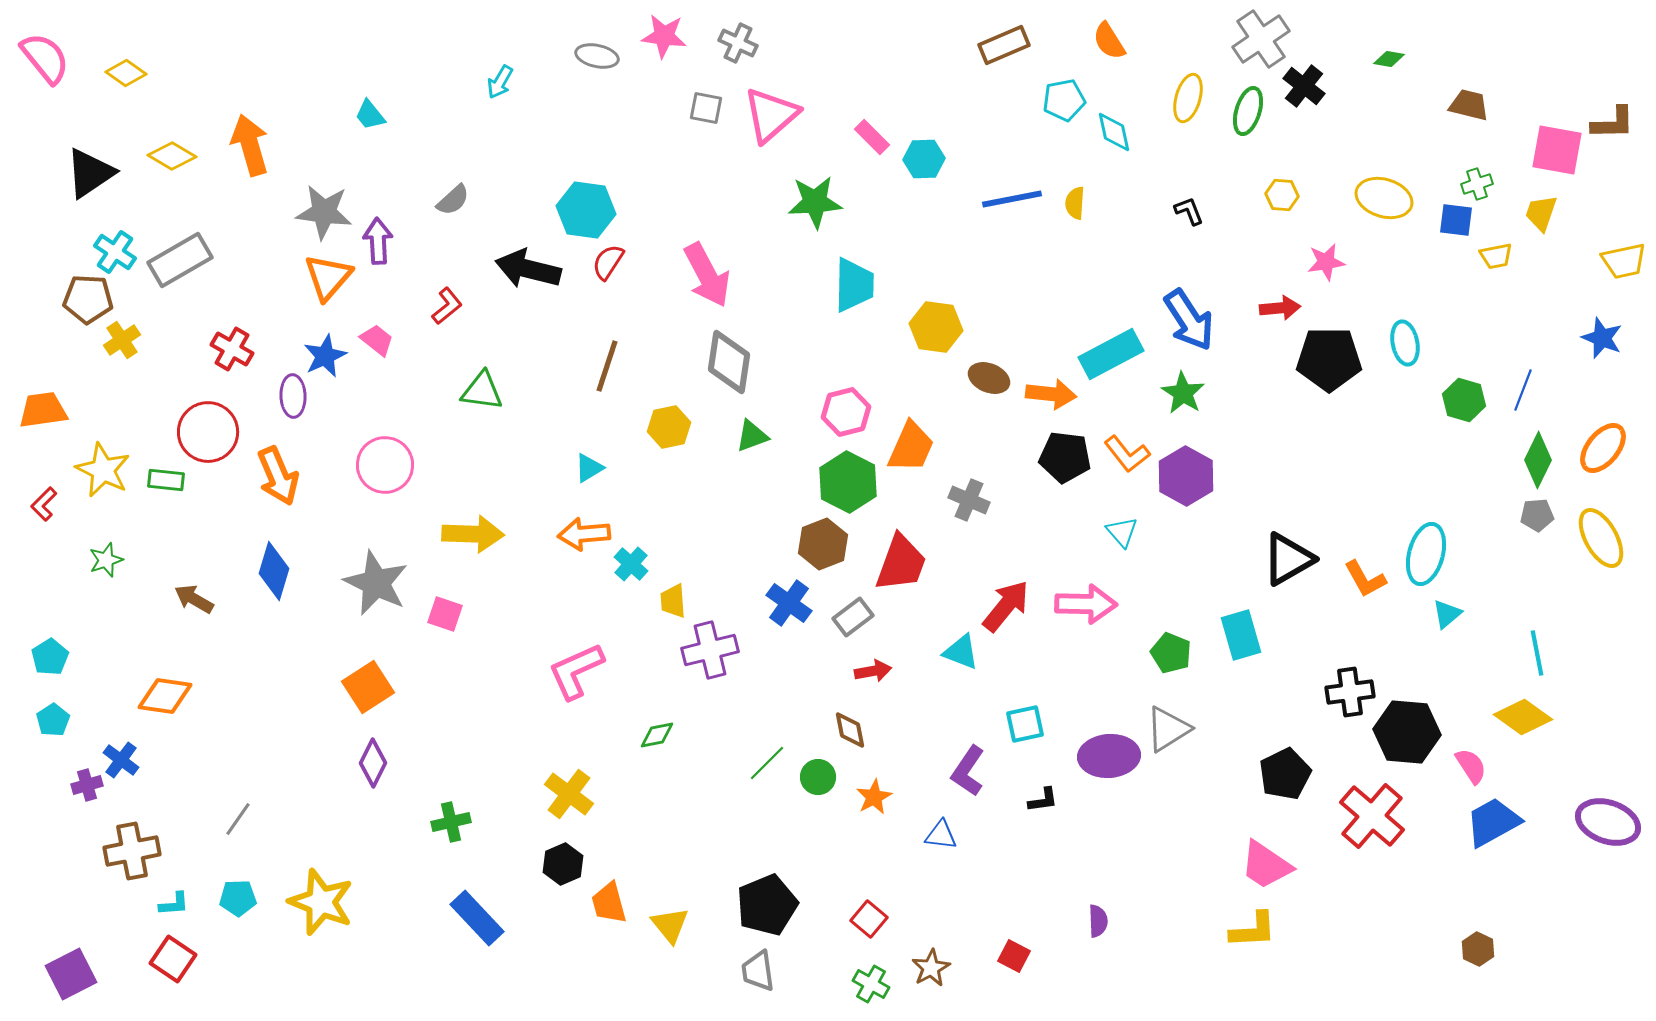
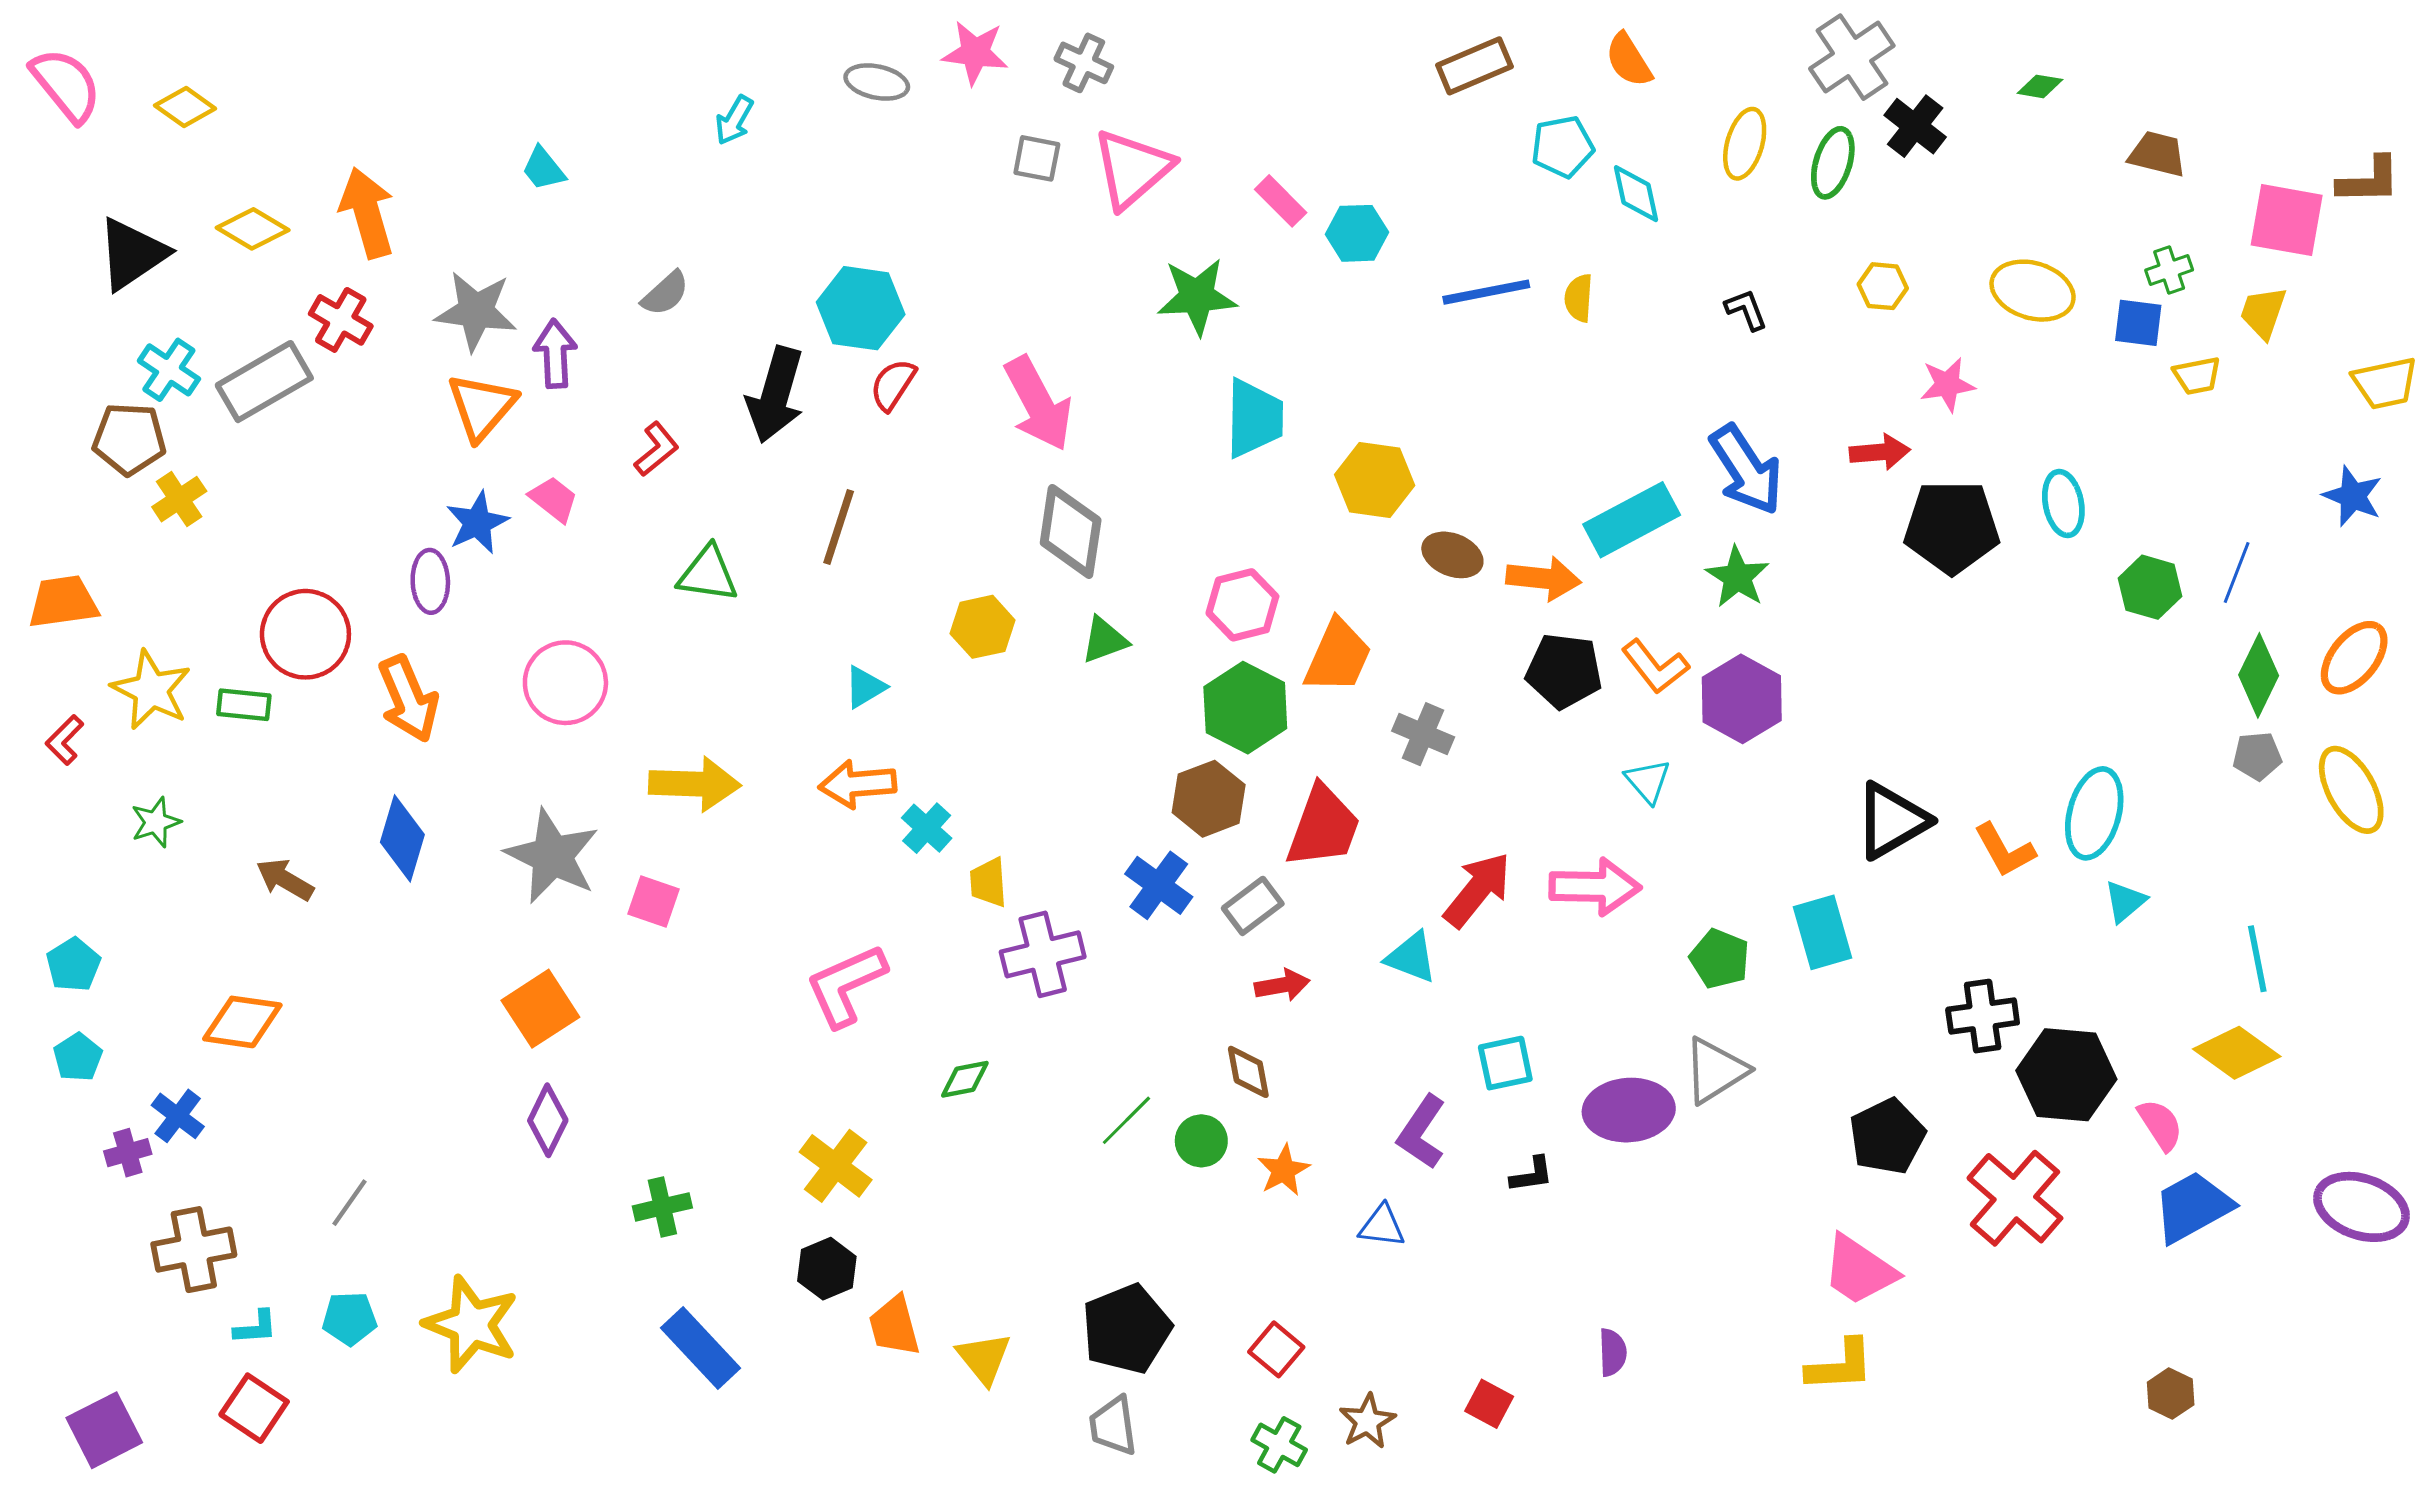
black arrow: (528, 269) -> (775, 395), turned -88
red cross: (232, 349) -> (341, 320), moved
brown line: (607, 366) -> (839, 527), moved

